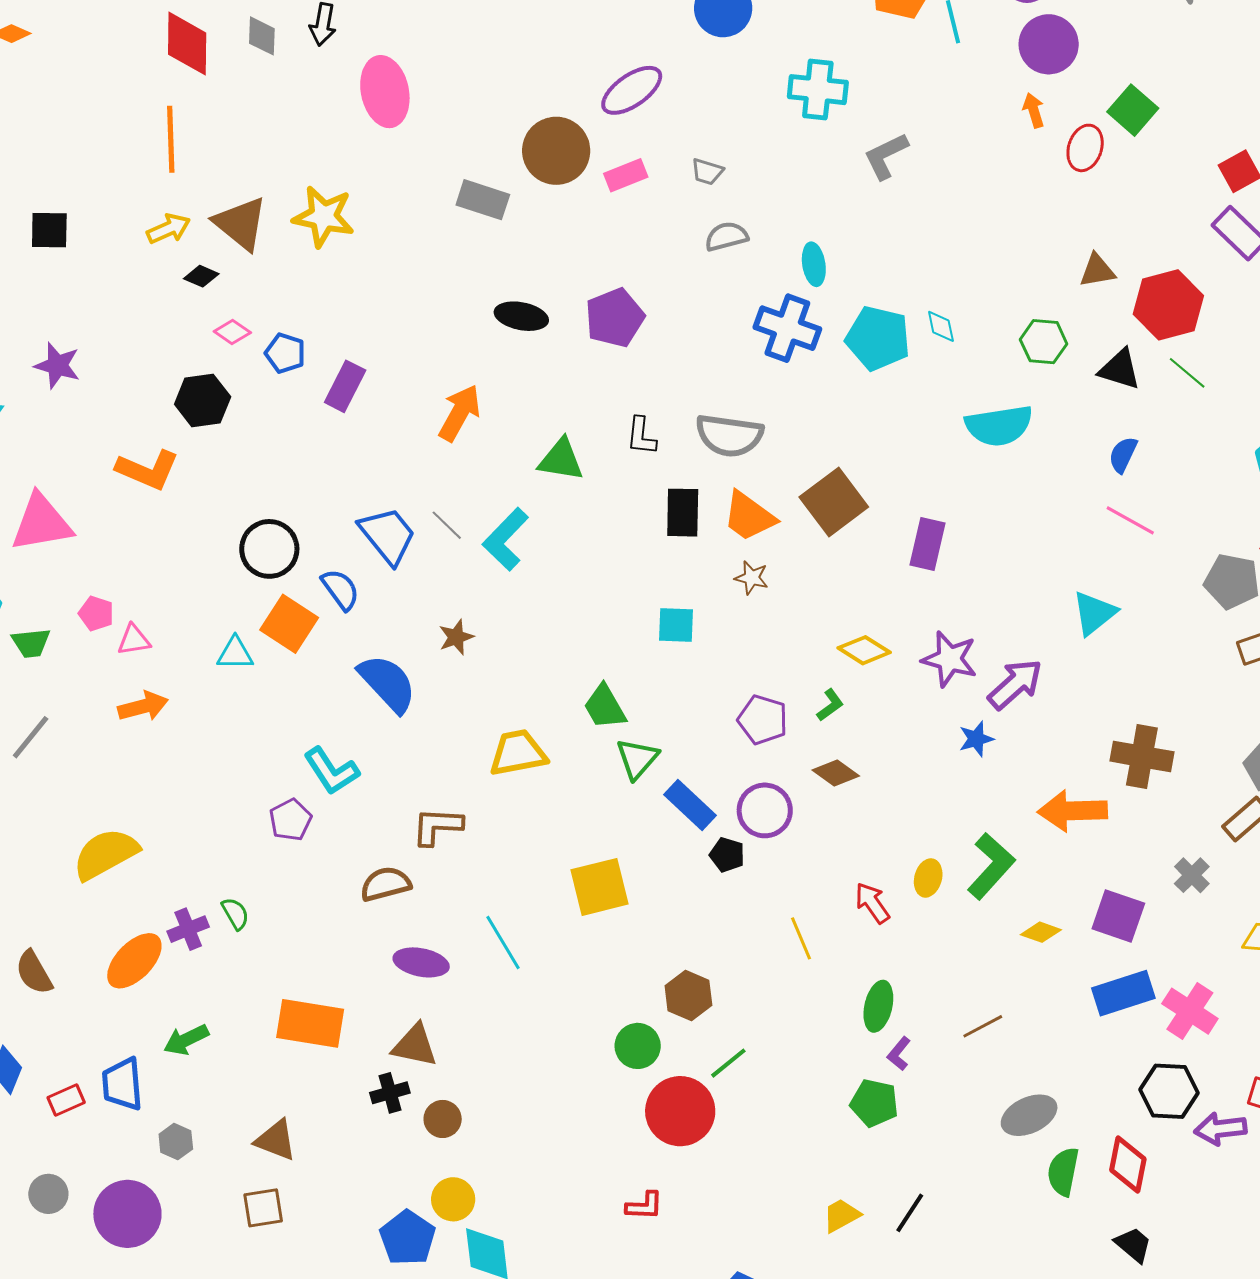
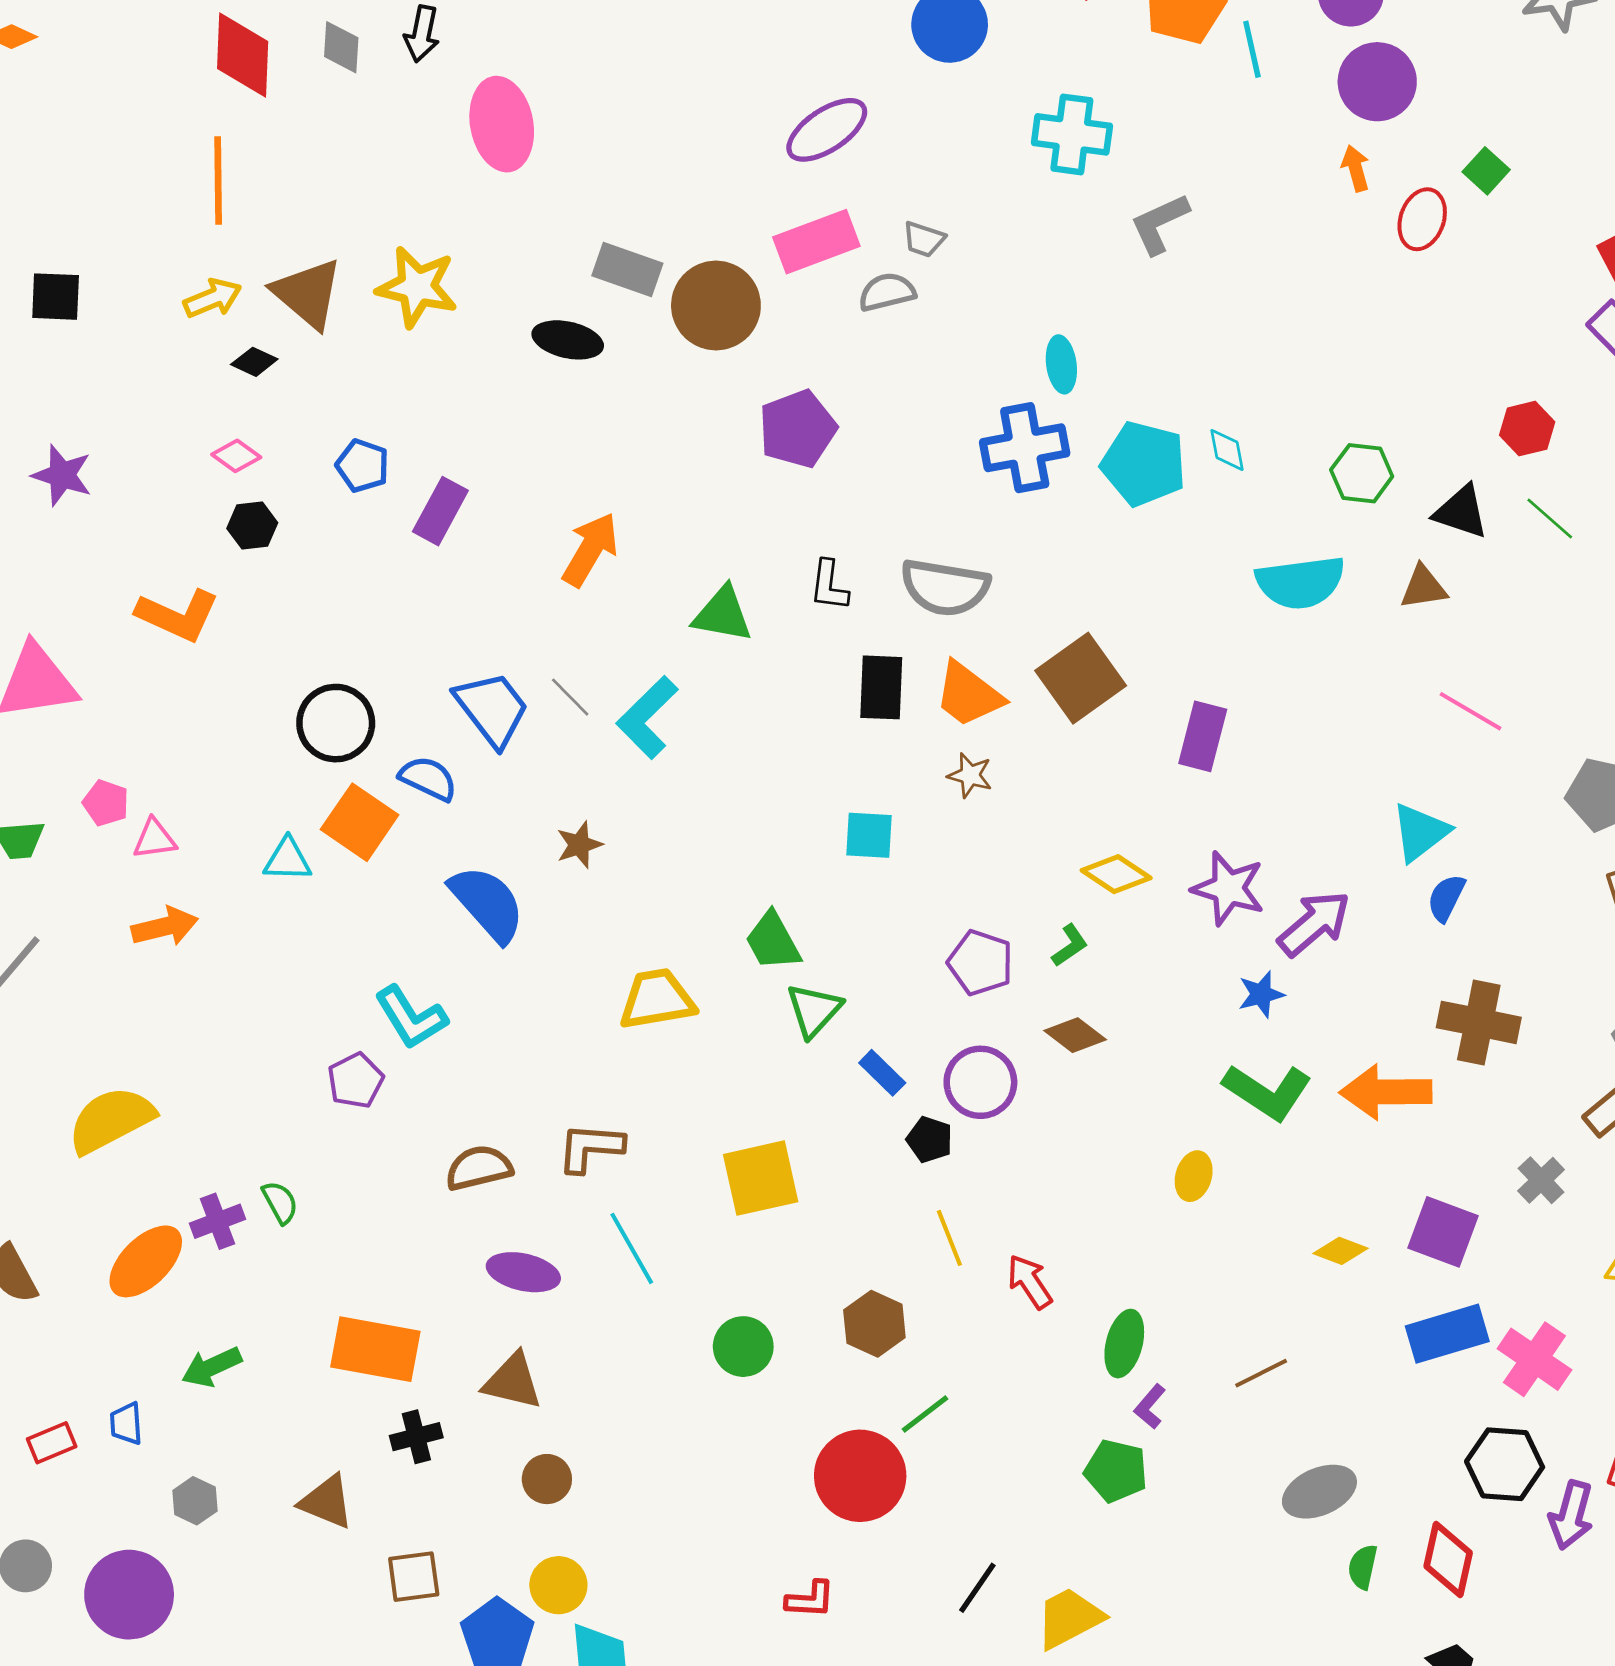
green square: (1133, 110) -> (1486, 171), size x0.7
brown circle: (556, 151) -> (716, 306), moved
pink rectangle: (626, 175) -> (816, 242), size x1.5
gray semicircle: (726, 236) -> (887, 292), moved
brown triangle: (1097, 271) -> (1423, 587), moved
red hexagon: (1168, 305) -> (1527, 429), size x0.6
black ellipse: (521, 316) -> (568, 340), moved
blue cross: (787, 328) -> (1025, 448), turned -32
pink diamond: (232, 332) -> (236, 456), moved
black hexagon: (203, 400) -> (252, 526), size x0.7
blue semicircle: (1123, 455) -> (1446, 898), moved
blue semicircle: (340, 589) -> (428, 779), turned -30
blue rectangle: (690, 805) -> (882, 1073), size x0.7
brown L-shape: (437, 826) -> (590, 1148), moved
green L-shape: (991, 866) -> (1267, 1092), moved, turned 80
red arrow: (872, 903) -> (1030, 1282), moved
yellow line: (801, 938) -> (949, 1238), moved
green circle: (638, 1046) -> (743, 1347), moved
blue trapezoid: (122, 1084) -> (126, 1424), size x0.6
black cross: (390, 1093) -> (416, 1437), moved
purple arrow: (1220, 1129) -> (1571, 1515), turned -69
green semicircle: (1063, 1172) -> (1363, 1567), size x0.7
brown square: (263, 1208) -> (414, 1577), moved
black line: (910, 1213) -> (977, 1588), moved
yellow trapezoid: (841, 1215) -> (1069, 1618), size x1.4

